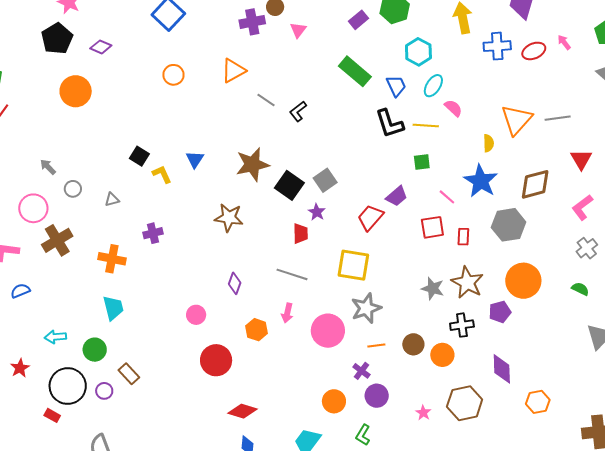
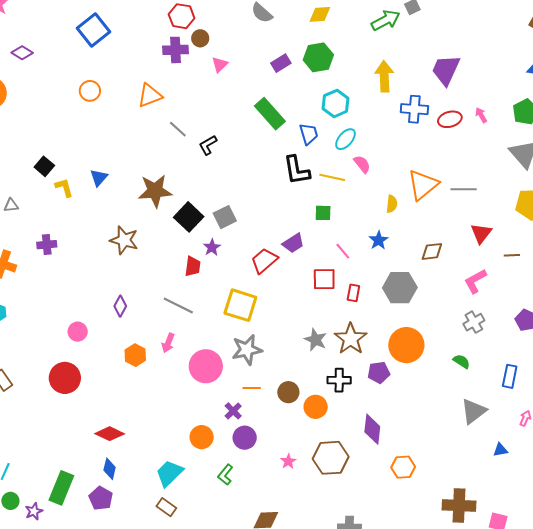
blue star: (481, 181) -> (379, 240), size x0.6
brown diamond: (535, 184) -> (432, 251), size x0.7
red circle: (216, 360) -> (65, 378), moved

